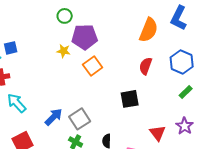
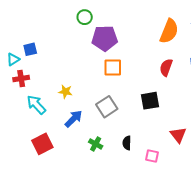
yellow star: (64, 51) -> (65, 92), moved
orange square: (93, 66) -> (113, 67), turned 36
gray square: (80, 119) -> (107, 107), moved

